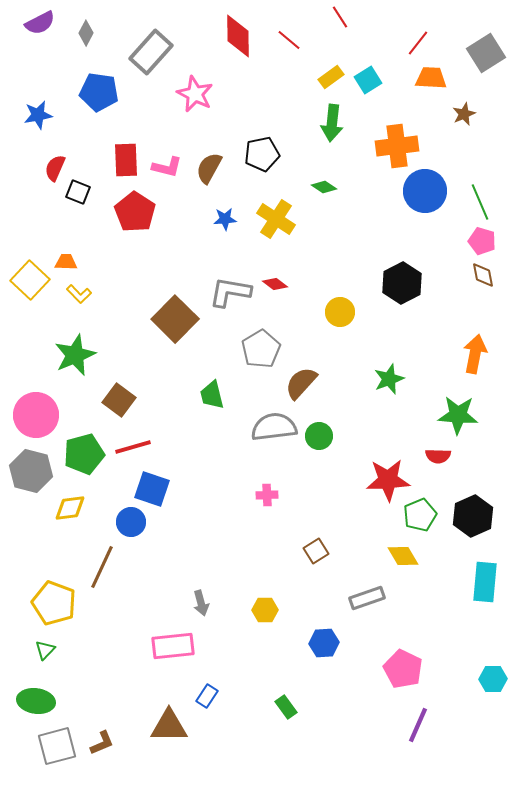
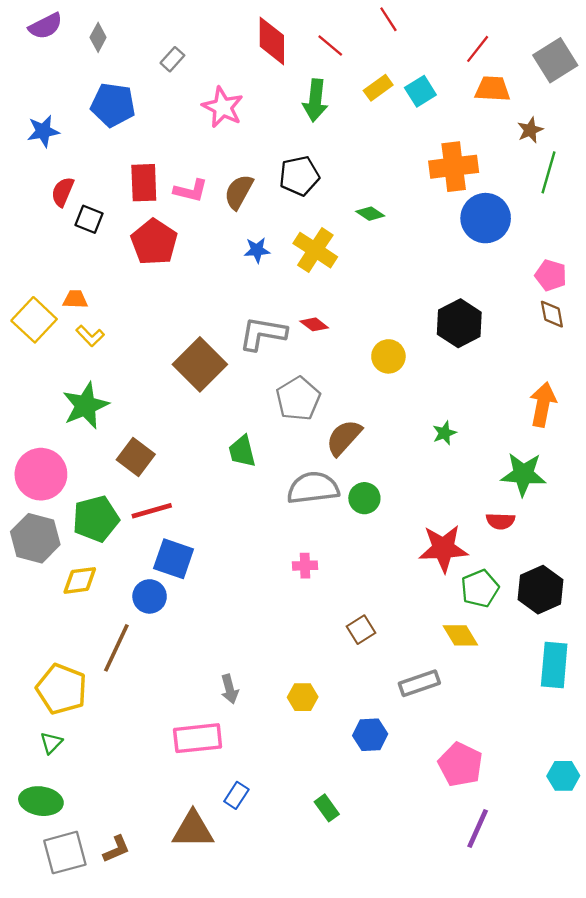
gray rectangle: (151, 52) -> (172, 59), size x0.5
green arrow: (332, 123) -> (315, 100), moved
green line: (480, 202) -> (548, 172), moved, turned 39
green star: (389, 379) -> (444, 433), size x0.7

